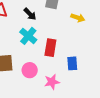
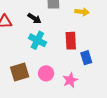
red rectangle: (50, 48) -> (71, 41), moved

